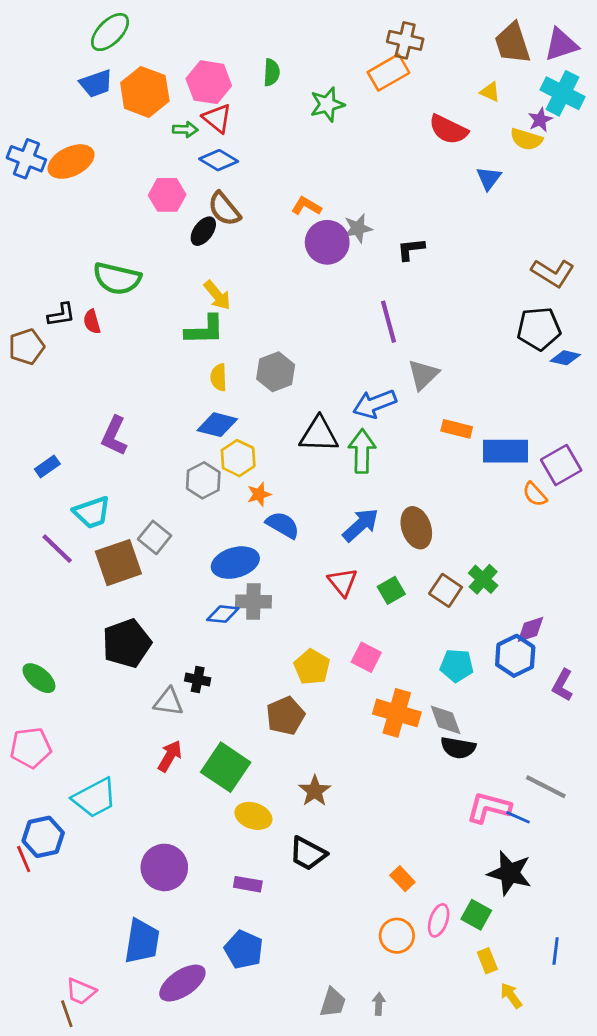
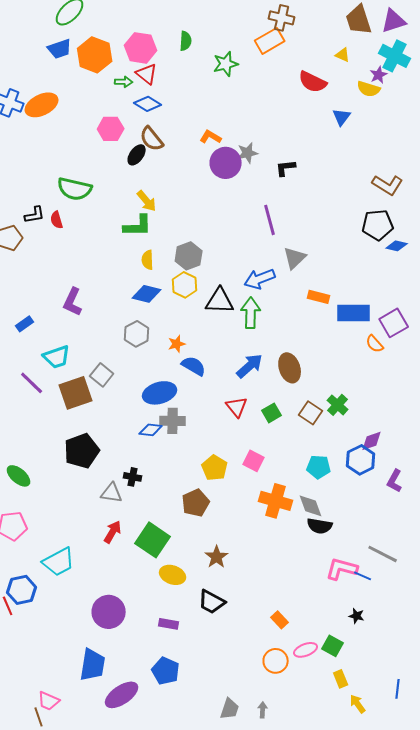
yellow hexagon: (238, 458) -> (185, 285), moved
black star: (510, 873) -> (357, 616), size x0.5
pink ellipse: (439, 920) -> (306, 650), turned 50
blue line: (556, 951) -> (398, 689), moved

